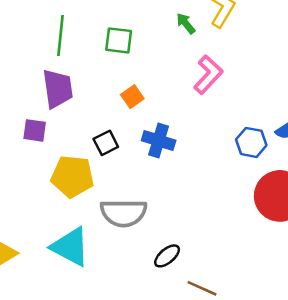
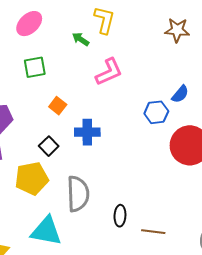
pink L-shape: (208, 75) -> (109, 72), turned 40
gray semicircle: (124, 213) -> (78, 194), turned -75
black ellipse: (167, 256) -> (120, 216), turned -30

